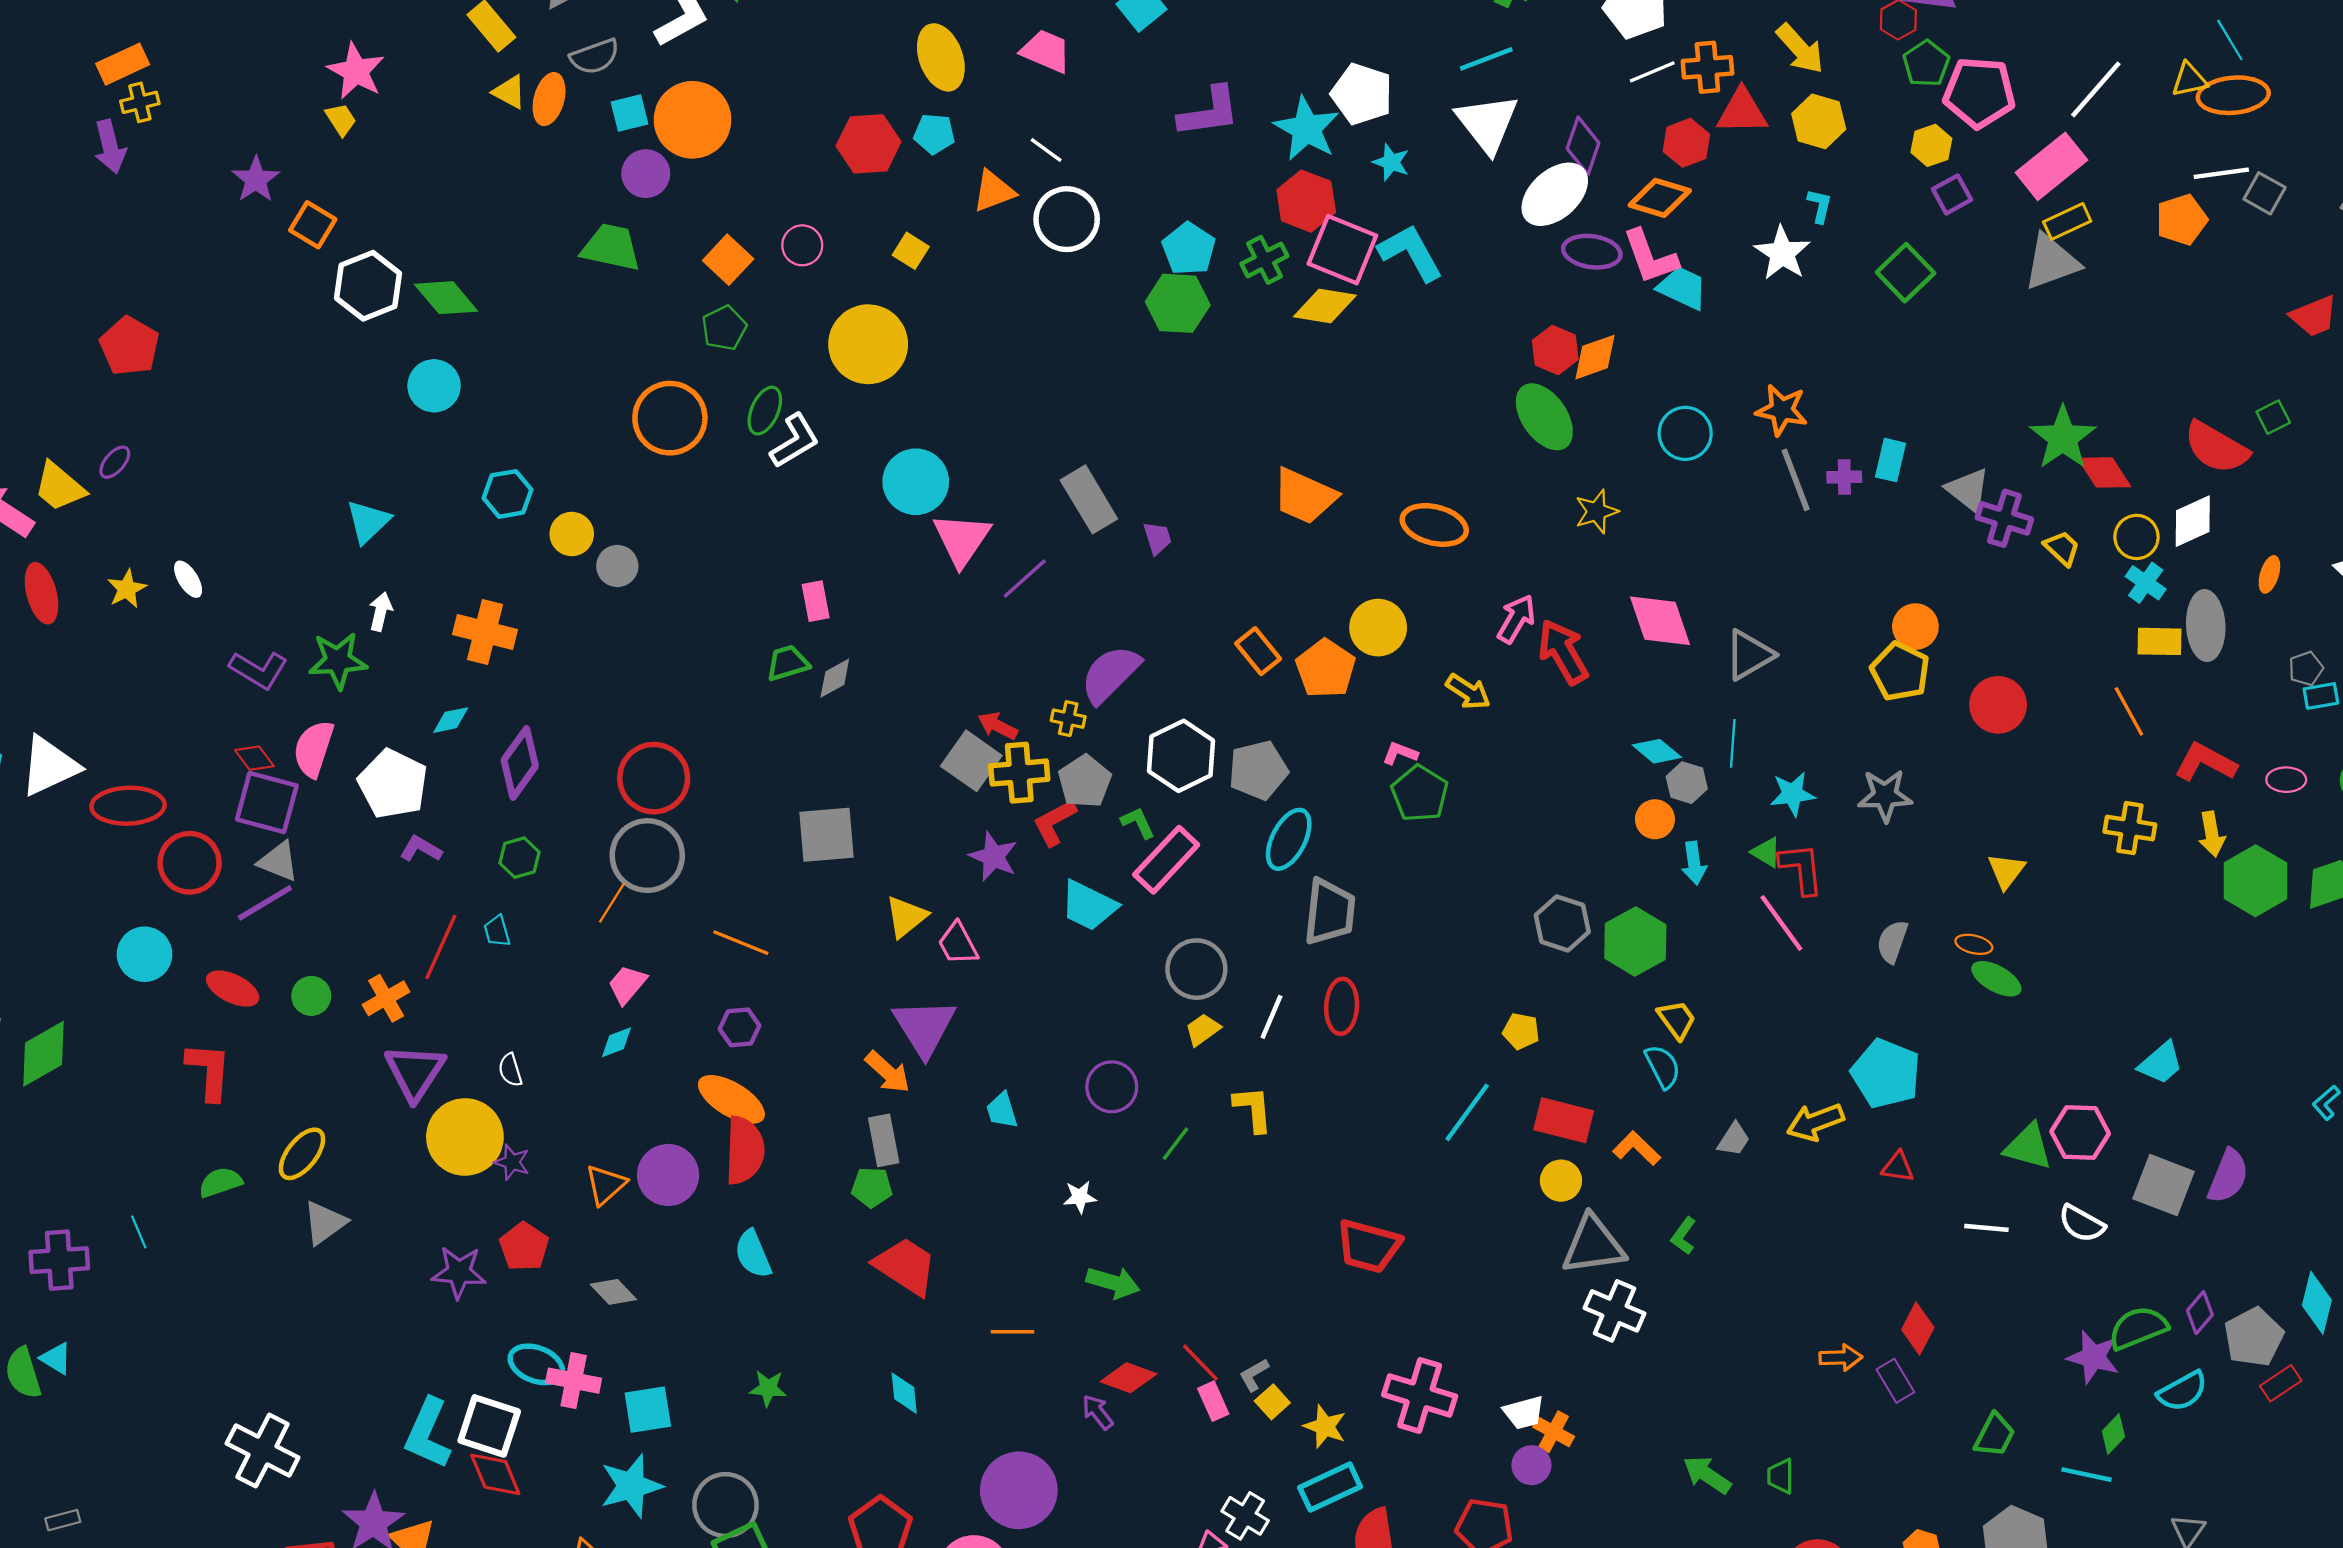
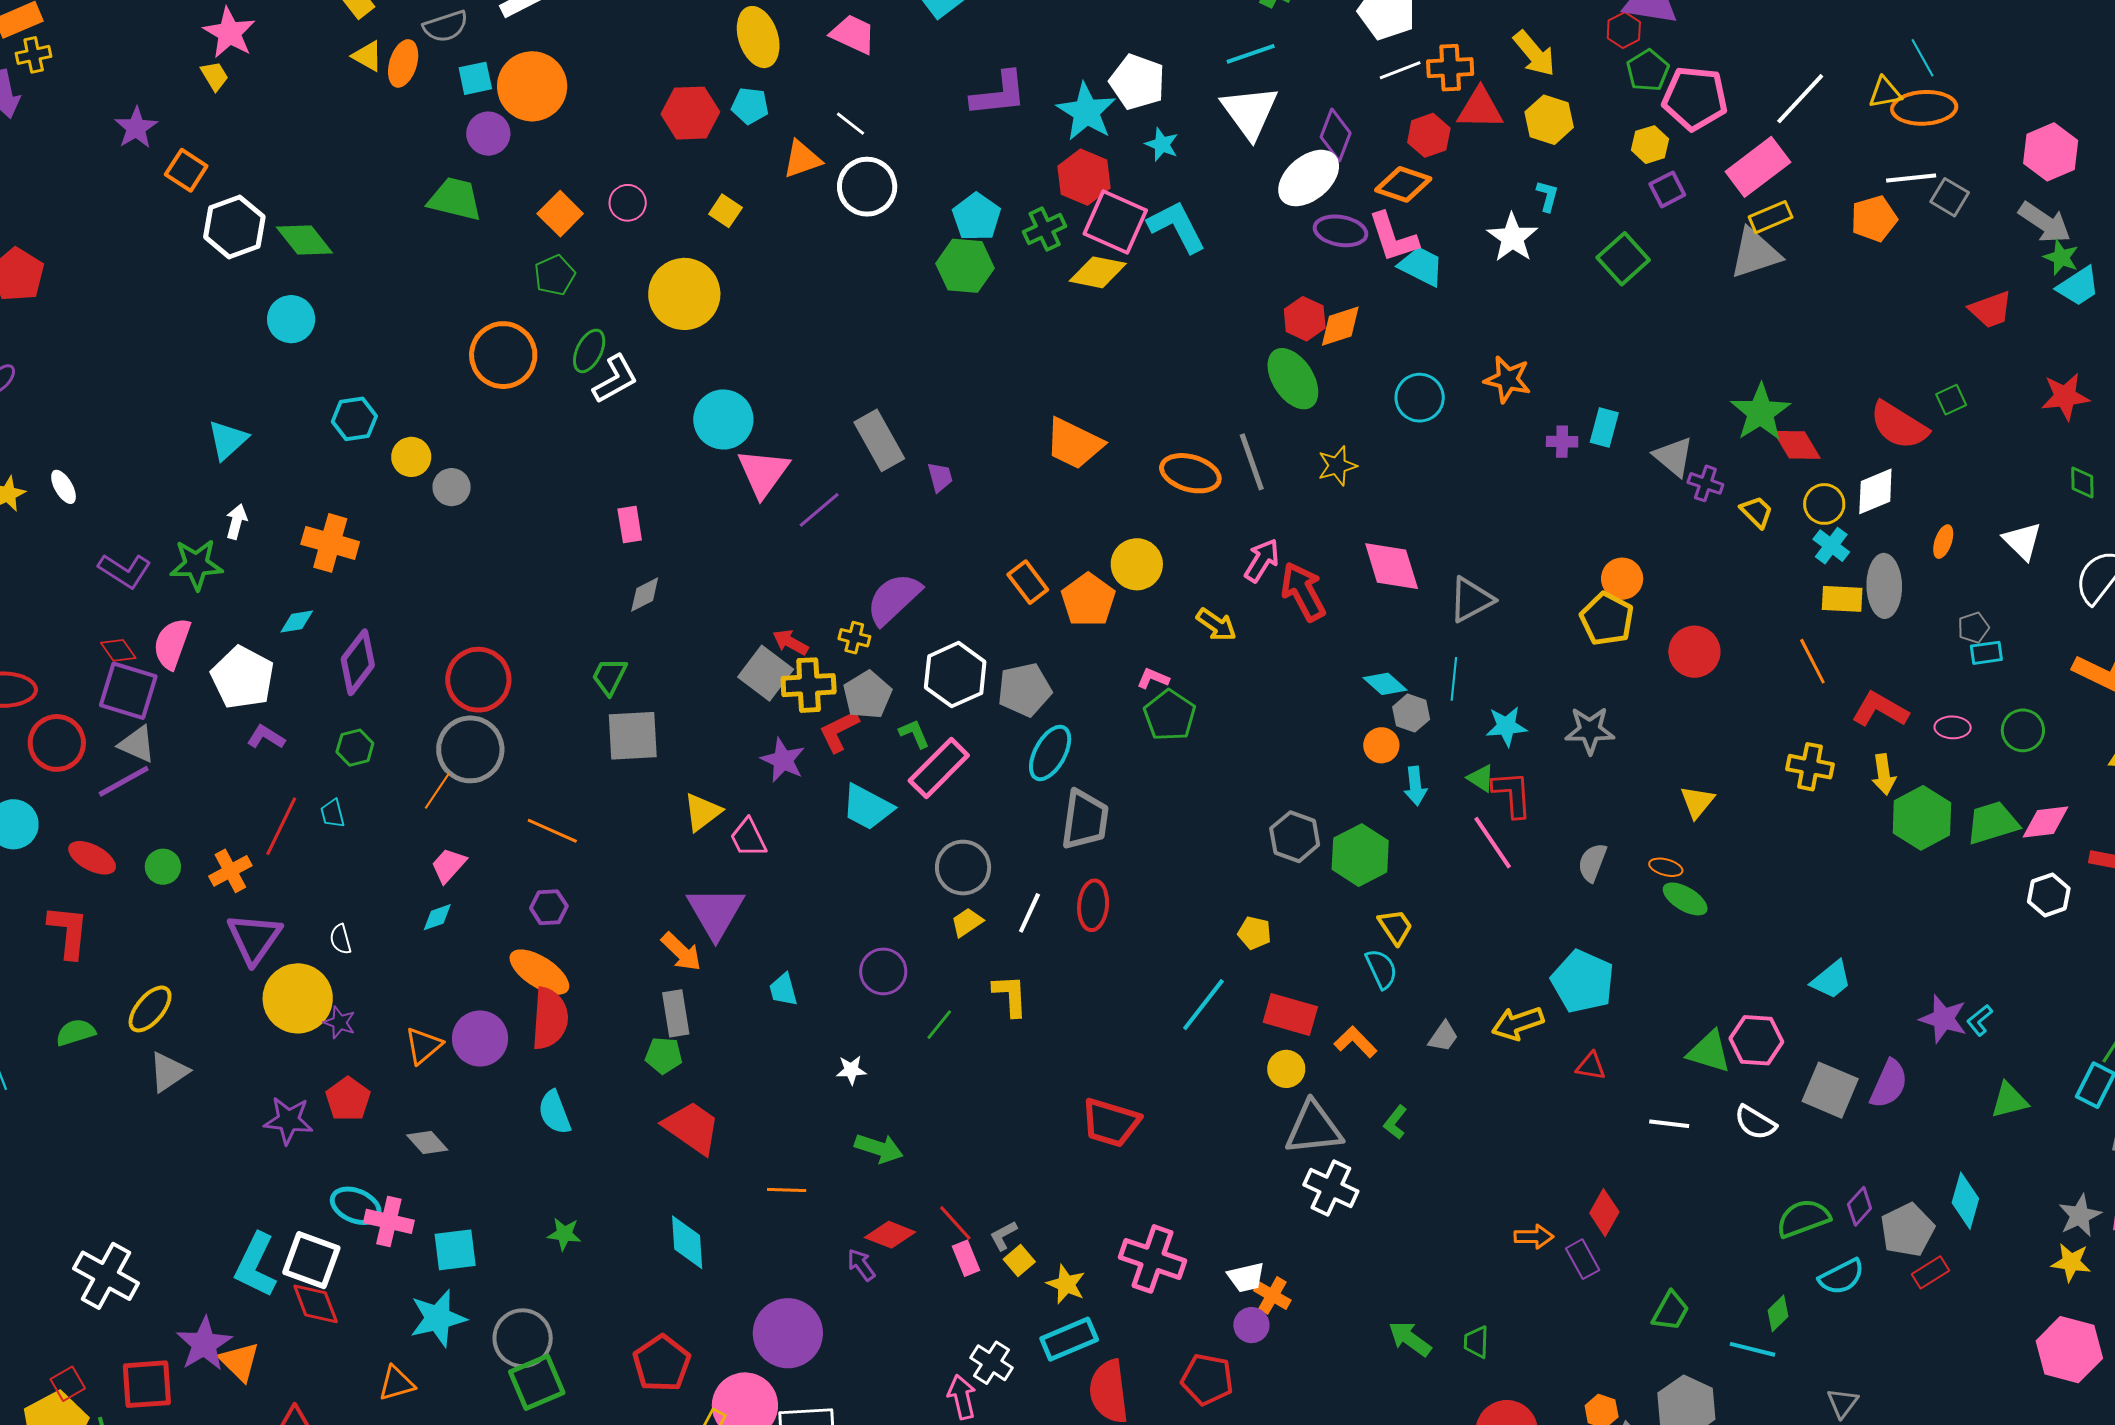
gray line: (1796, 480) -> (1252, 462), moved
purple cross: (2004, 518) -> (1705, 483), size x0.7
green trapezoid: (788, 663) -> (609, 676), moved, turned -48
purple star: (2093, 1357) -> (1943, 1019), moved
cyan diamond: (904, 1393) -> (687, 1242), size x1.4

